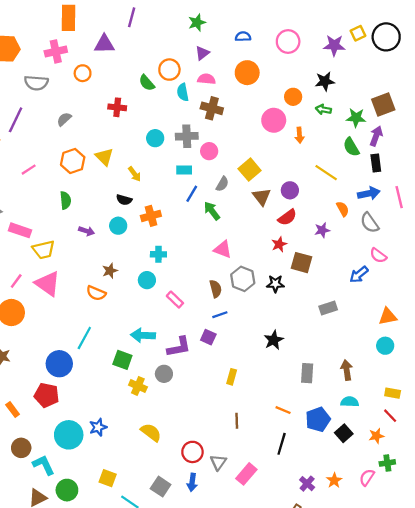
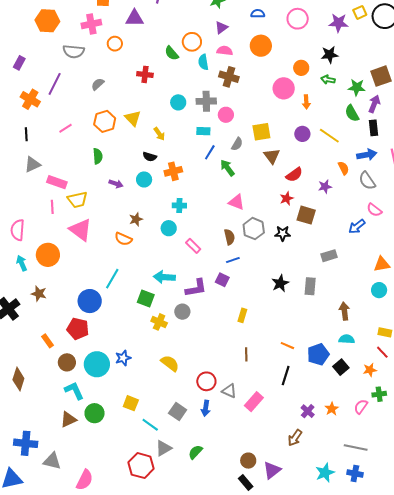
yellow square: (250, 170) -> (261, 132), turned 30
purple circle: (290, 190) -> (302, 134), moved
pink line: (16, 281) -> (52, 207), moved, turned -40
gray rectangle: (307, 373) -> (310, 286), moved
brown circle: (21, 448) -> (67, 362), moved
gray triangle: (218, 462) -> (229, 391), turned -42

